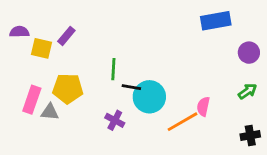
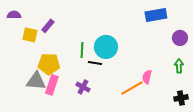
purple semicircle: (19, 32) -> (14, 15), moved
green arrow: (248, 91) -> (179, 66), turned -56
cyan circle: (149, 97) -> (106, 47), moved
pink rectangle: (32, 100) -> (52, 85), moved
gray triangle: (50, 112) -> (36, 81), size x1.5

